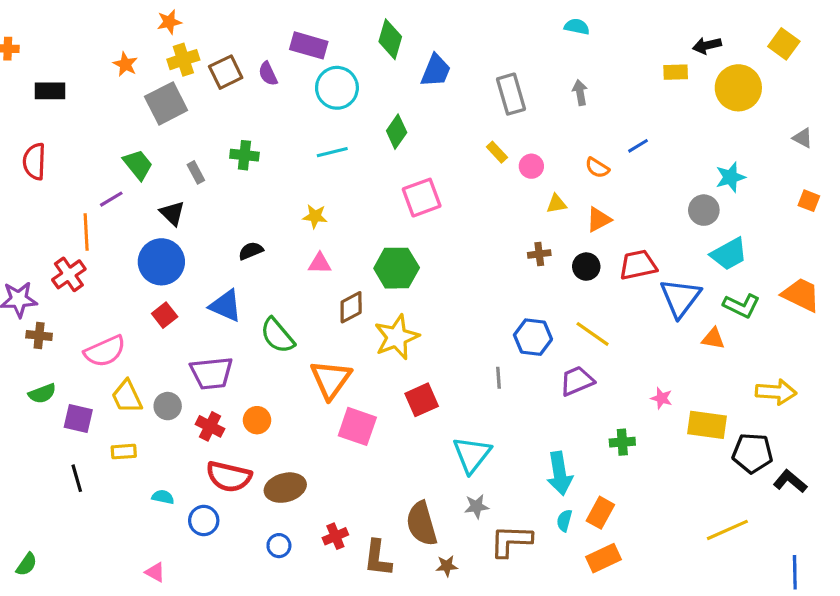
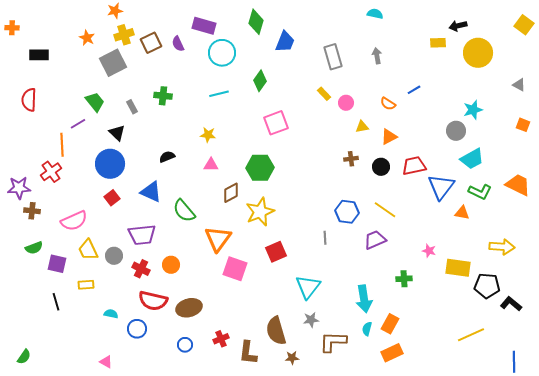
yellow square: (784, 44) -> (524, 25), moved

